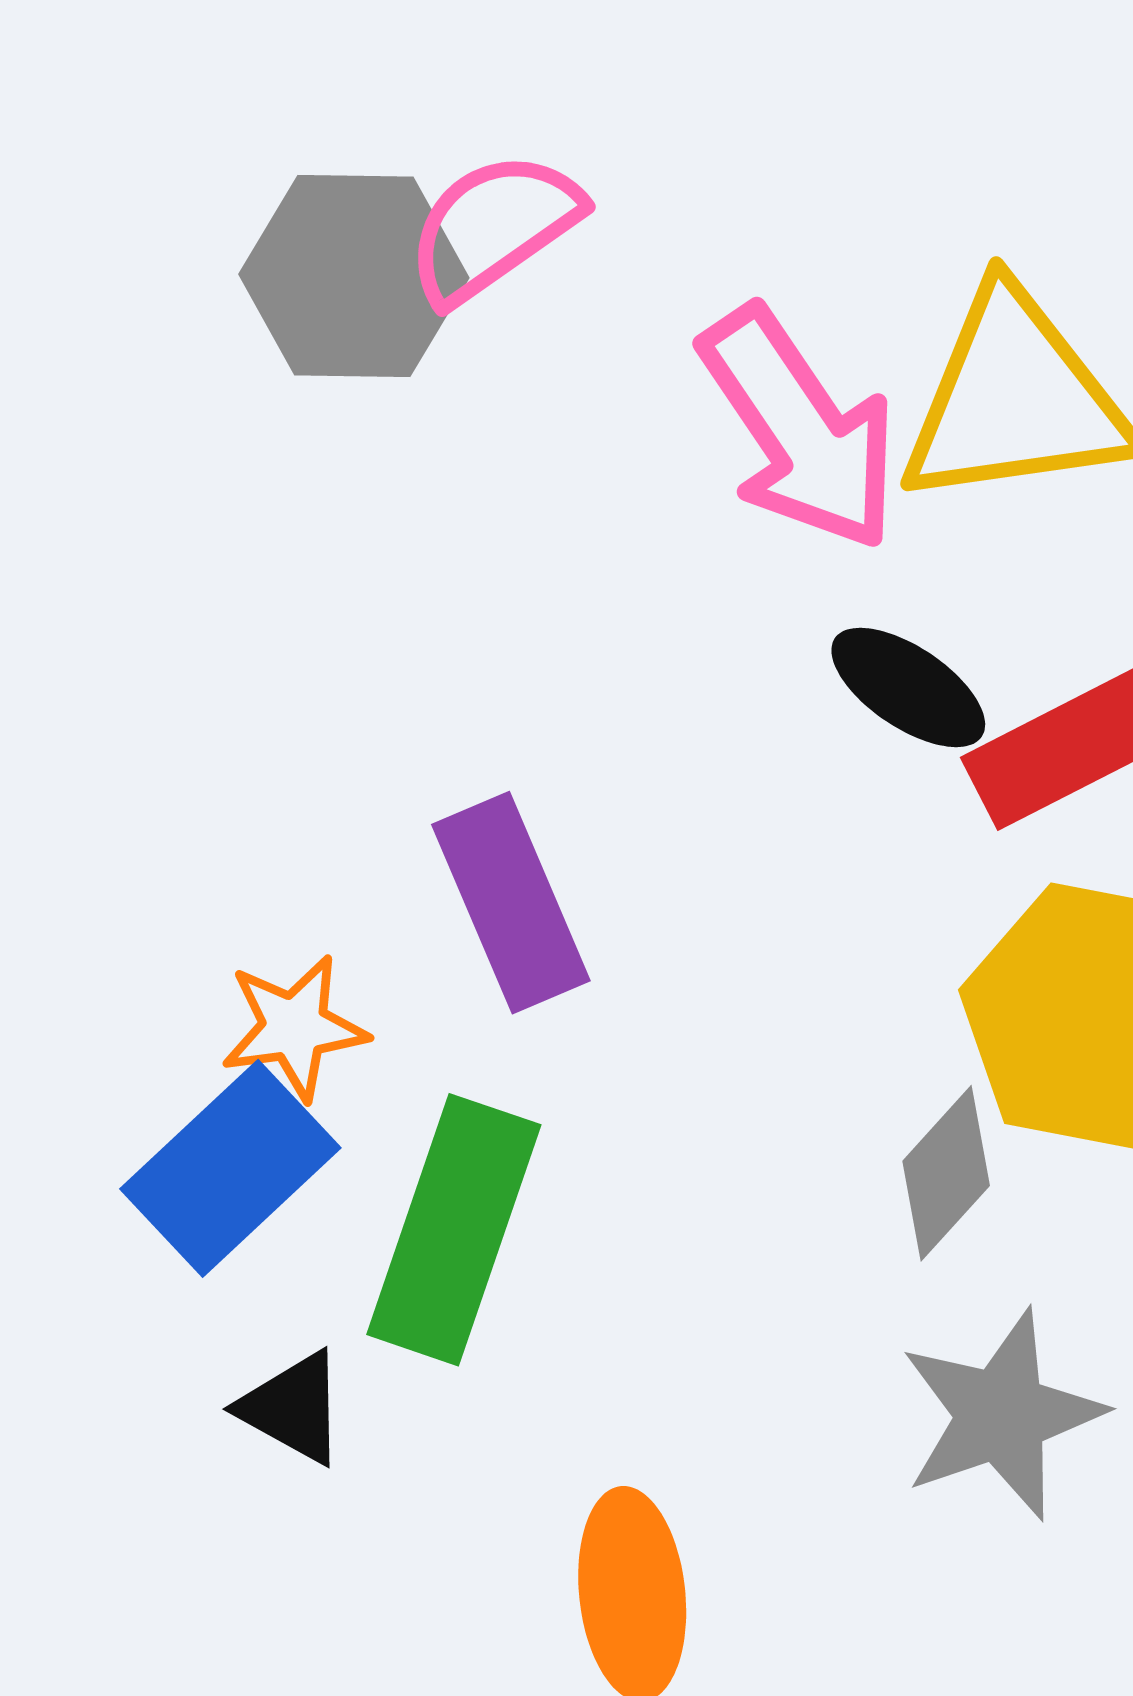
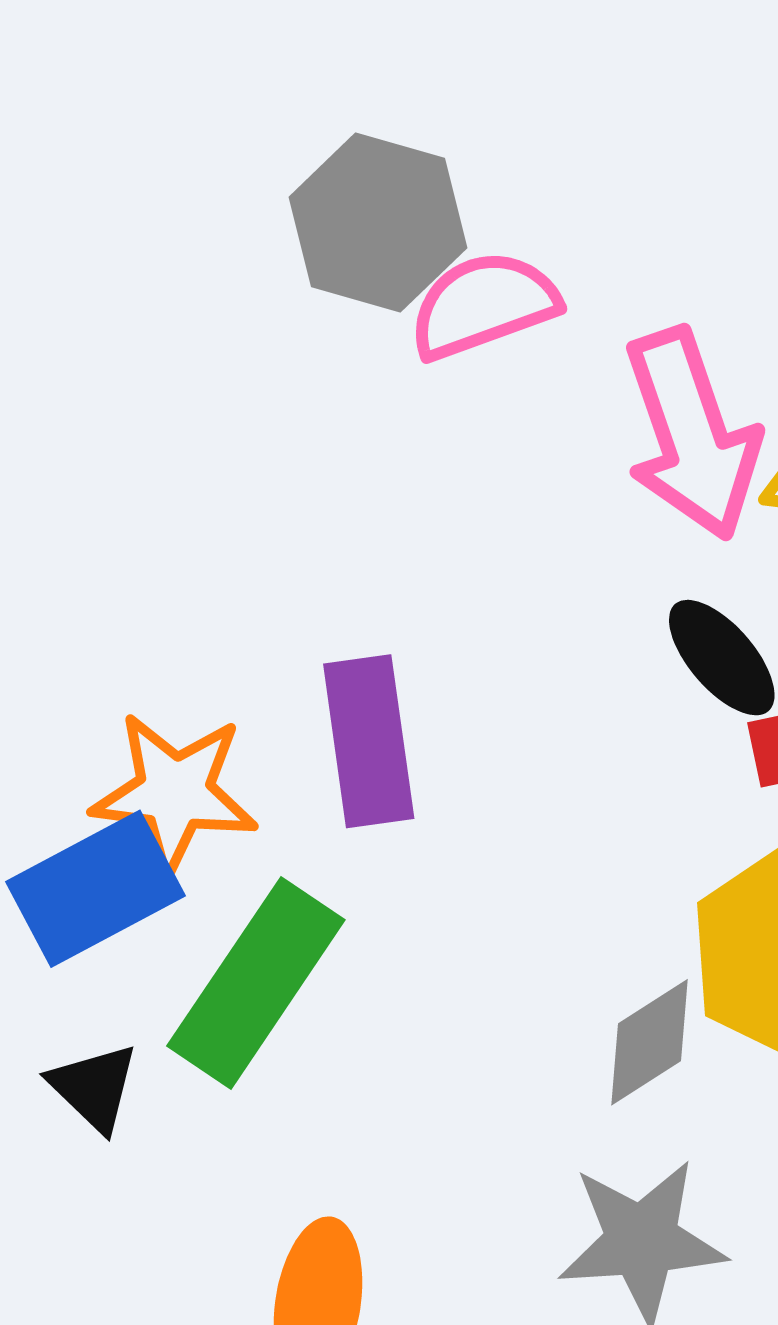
pink semicircle: (493, 227) -> (484, 305), moved
orange star: (294, 1027) -> (175, 793), size x1.4

